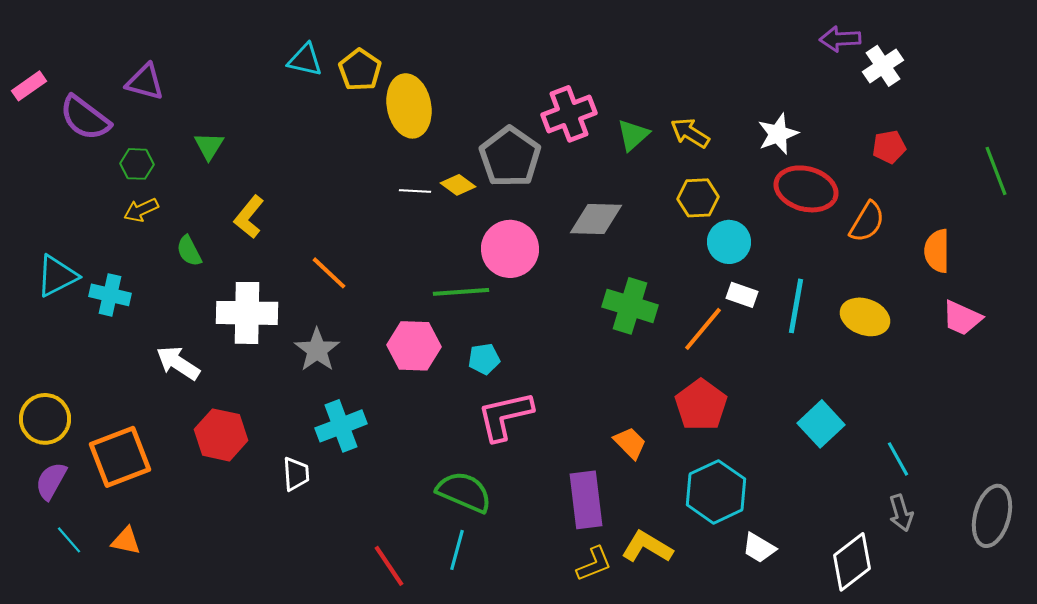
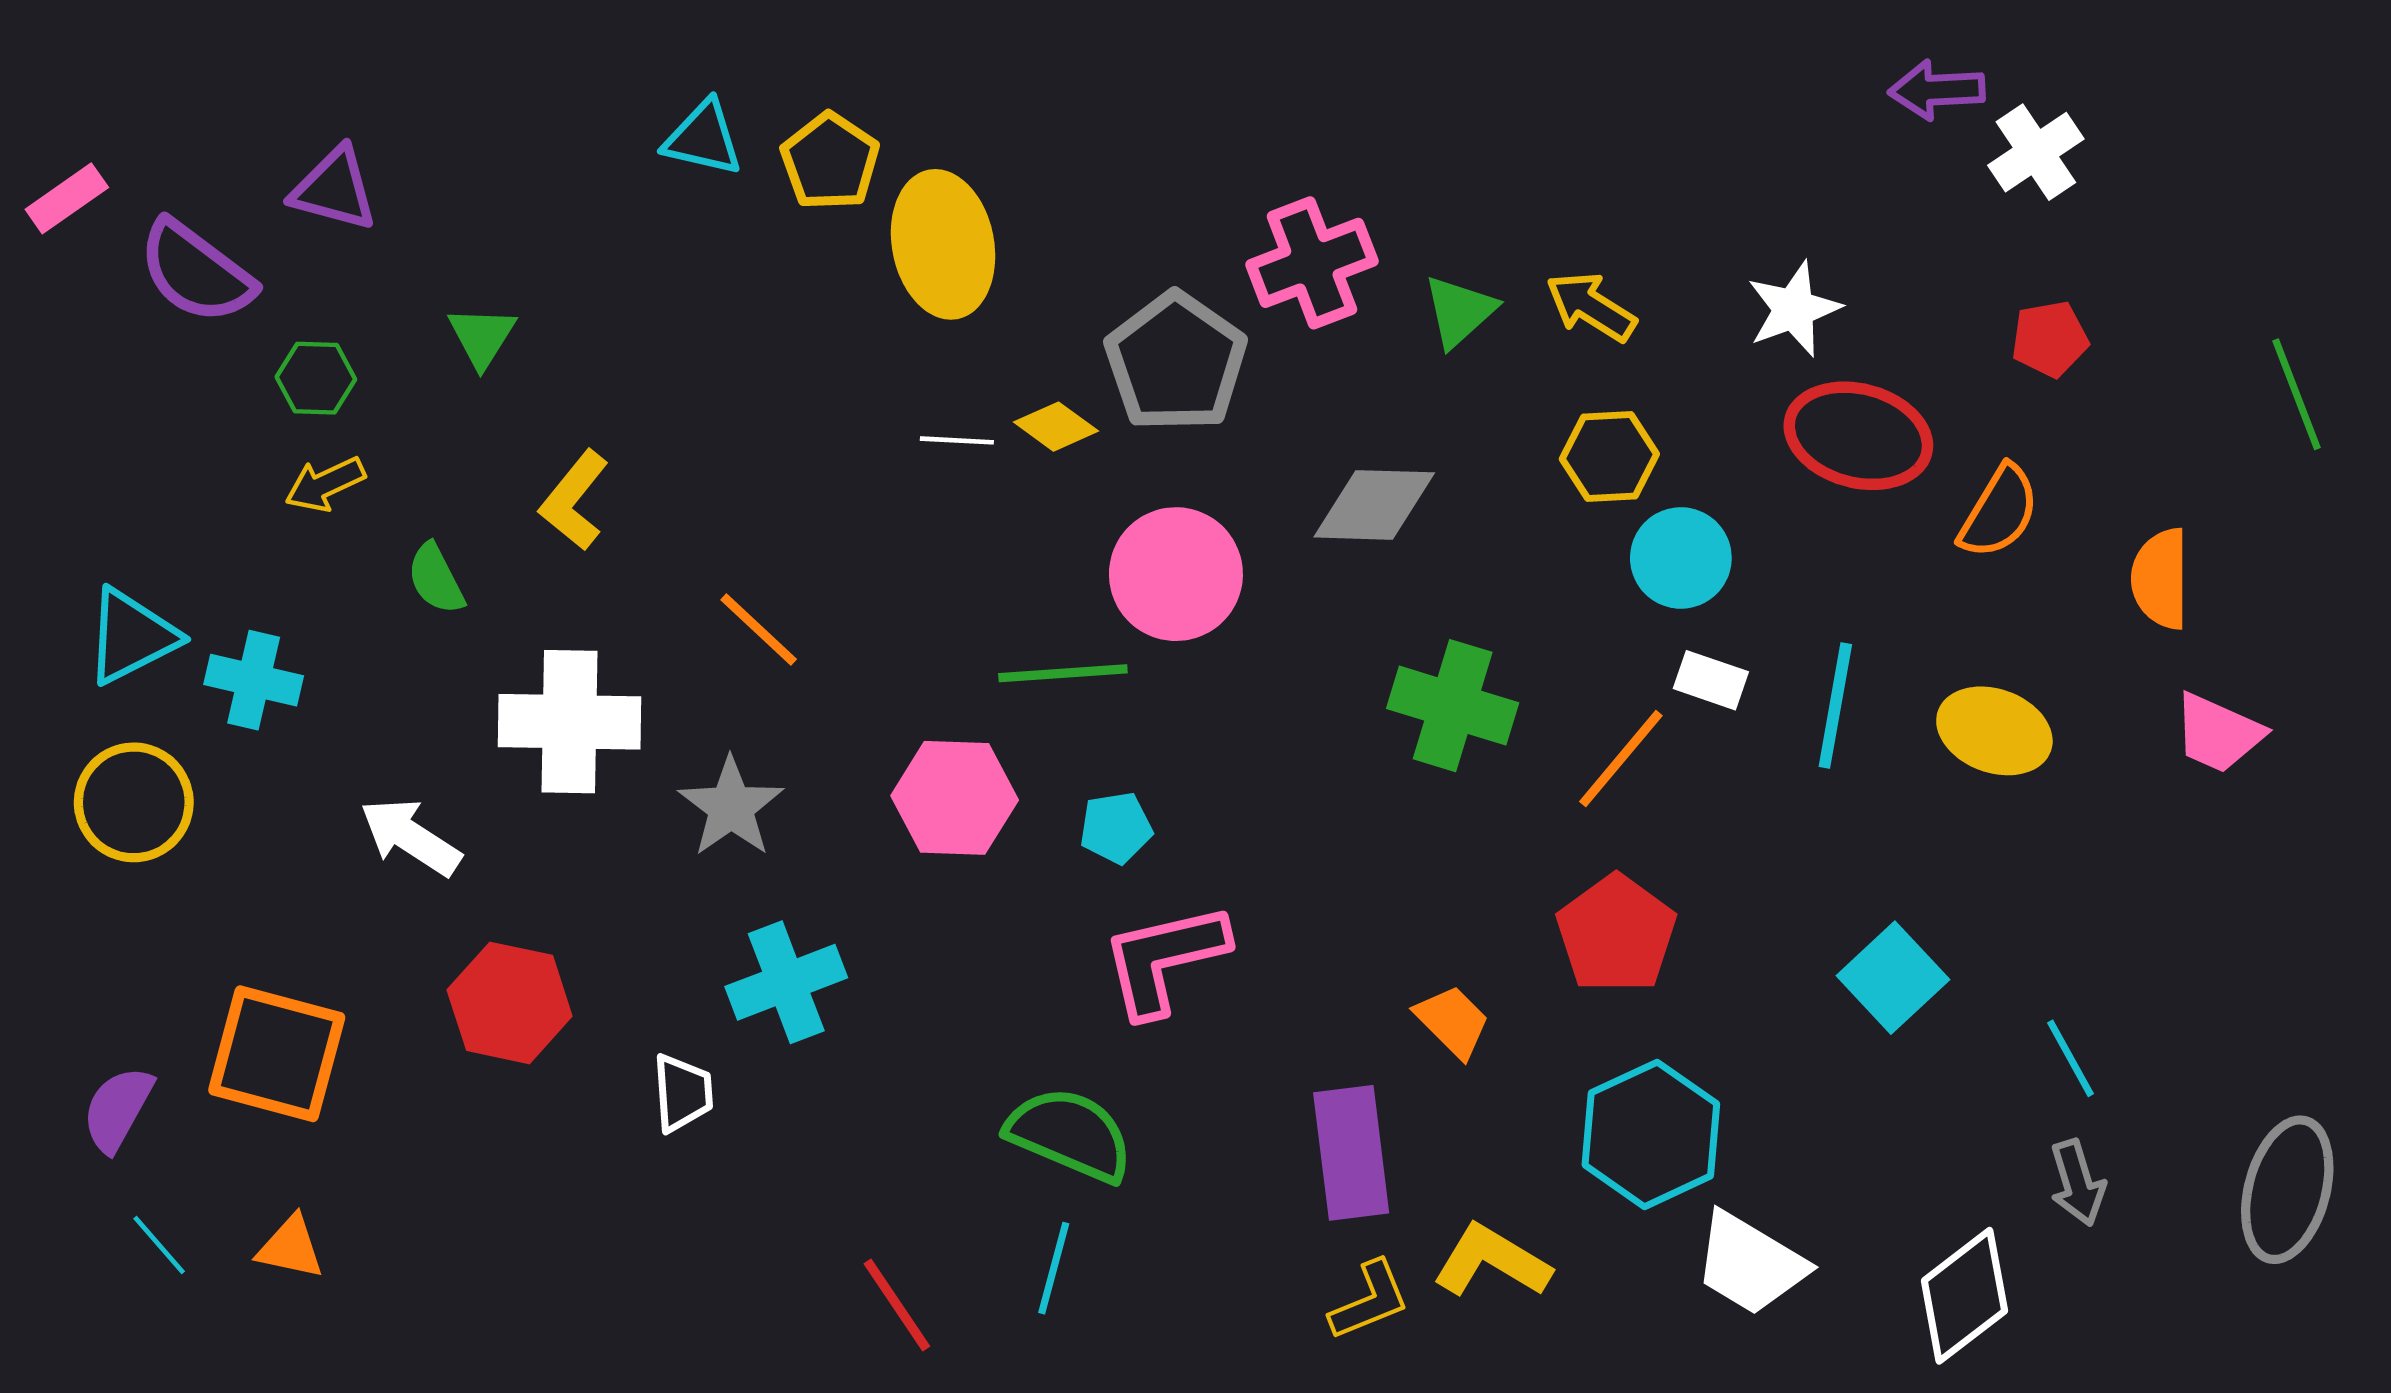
yellow circle: (45, 419) -> (134, 802), moved
orange square: (120, 457) -> (277, 1054), turned 36
white trapezoid: (759, 548) -> (1750, 1264), size x1.5

